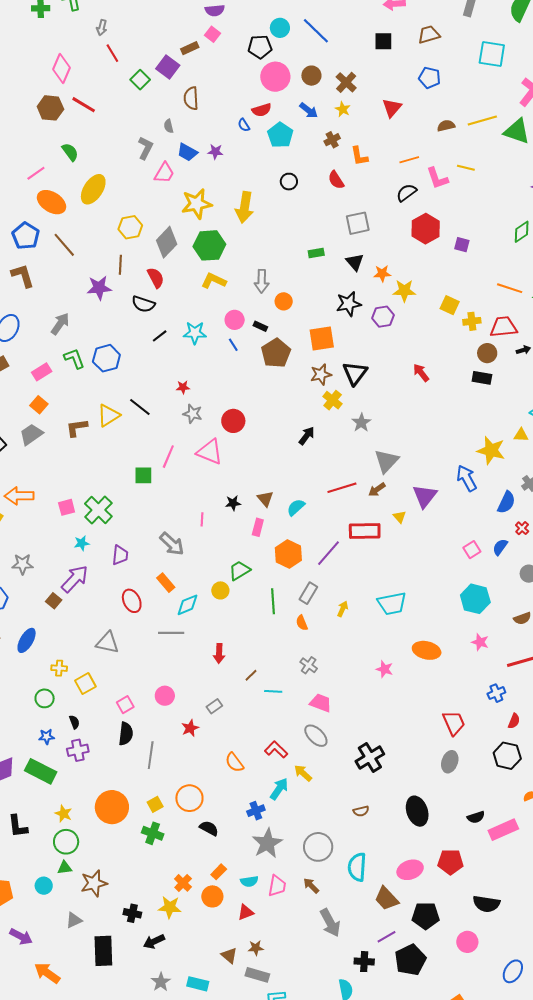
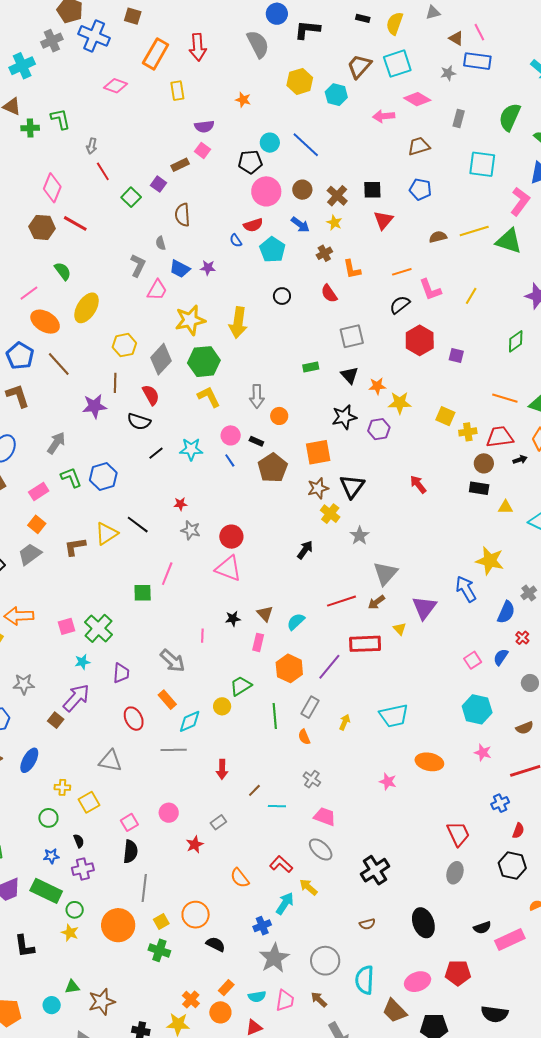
black square: (383, 41) -> (372, 190), moved
purple square: (168, 67) -> (158, 184), size x0.7
yellow line: (466, 168) -> (471, 296), moved, turned -72
yellow L-shape: (214, 281) -> (209, 397), turned 40
yellow triangle: (521, 435) -> (505, 507), moved
pink triangle: (210, 452) -> (228, 568), moved
gray line: (151, 755) -> (144, 888), moved
green circle: (66, 842) -> (75, 910), moved, size x0.7

